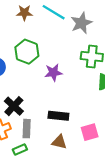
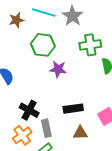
green hexagon: (27, 52) -> (43, 45), moved
purple star: (53, 73) -> (58, 69), turned 30

